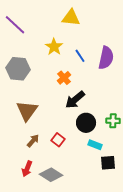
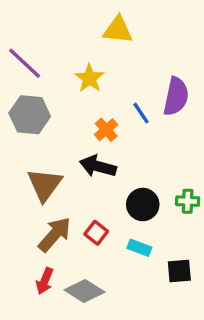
purple line: (15, 25) -> (25, 63), moved
blue line: (80, 56) -> (141, 113), moved
black arrow: (75, 100) -> (98, 166), moved, turned 55
brown arrow: (33, 141) -> (55, 234), size x1.6
cyan rectangle: (95, 145) -> (139, 248), moved

